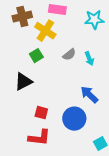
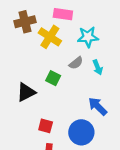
cyan star: (94, 20) -> (88, 37), moved
green square: (36, 56) -> (53, 78), moved, turned -32

